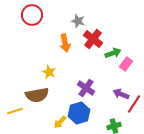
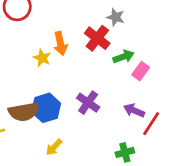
gray star: (78, 21) -> (116, 17), moved
yellow star: (49, 72) -> (42, 58), moved
blue hexagon: (79, 113) -> (46, 108), moved

